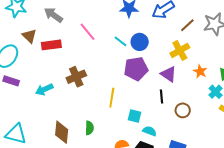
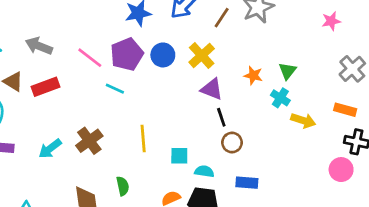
cyan line: (121, 41) -> (115, 89), moved
yellow cross: (180, 50) -> (202, 55), moved
purple pentagon: (136, 69) -> (127, 54), moved
brown cross: (76, 77) -> (89, 141), moved
black line: (161, 96) -> (221, 117), moved
brown circle: (183, 110) -> (232, 143), moved

